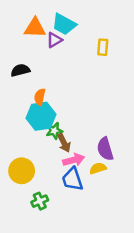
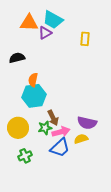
green star: (54, 131) -> (45, 128), moved
purple semicircle: (105, 149) -> (87, 123), turned -60
yellow circle: (22, 171) -> (18, 128), moved
blue trapezoid: (72, 179) -> (60, 148), turned -115
green cross: (40, 201) -> (25, 156), moved

